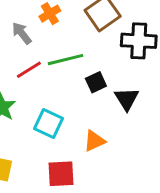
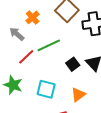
black square: (96, 82) -> (73, 64), moved

